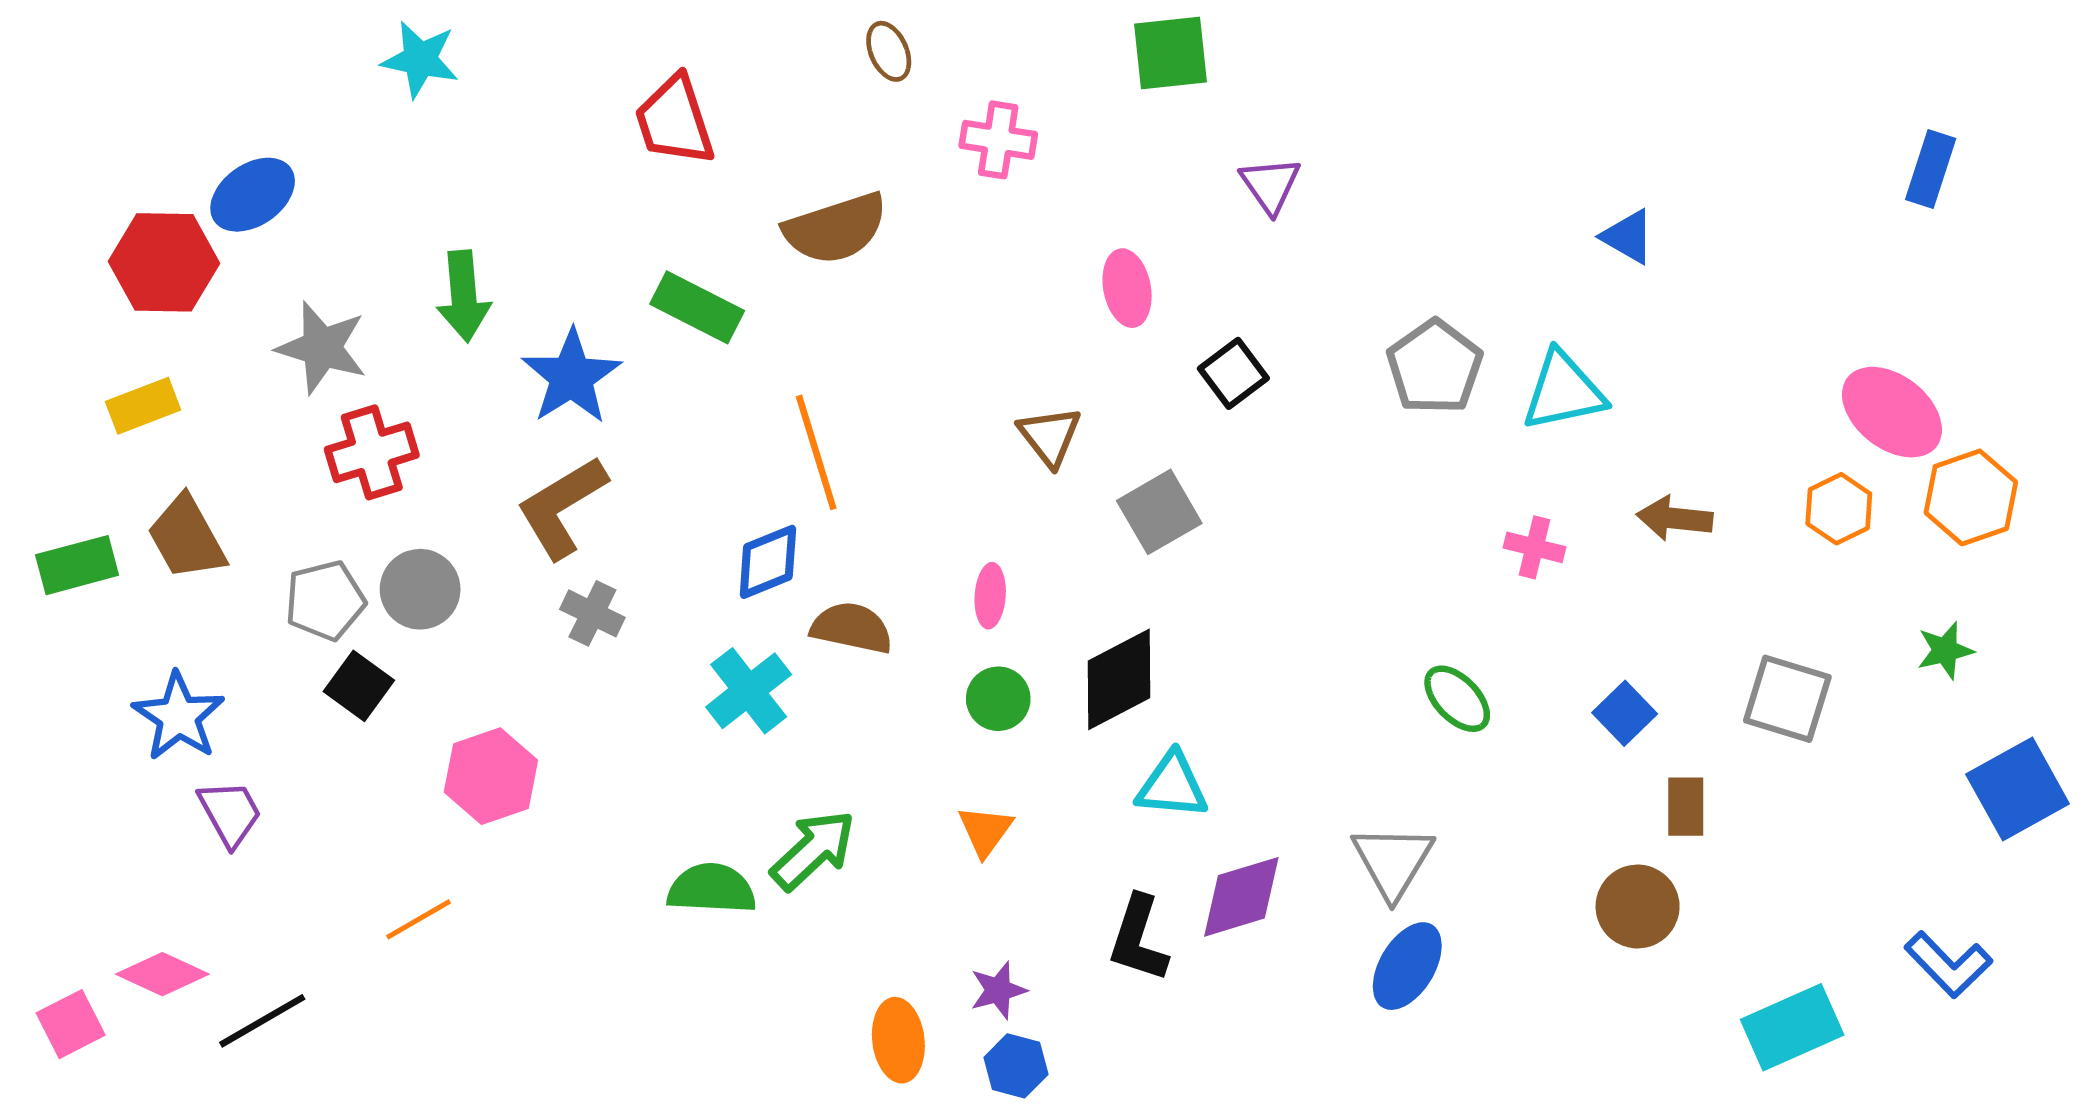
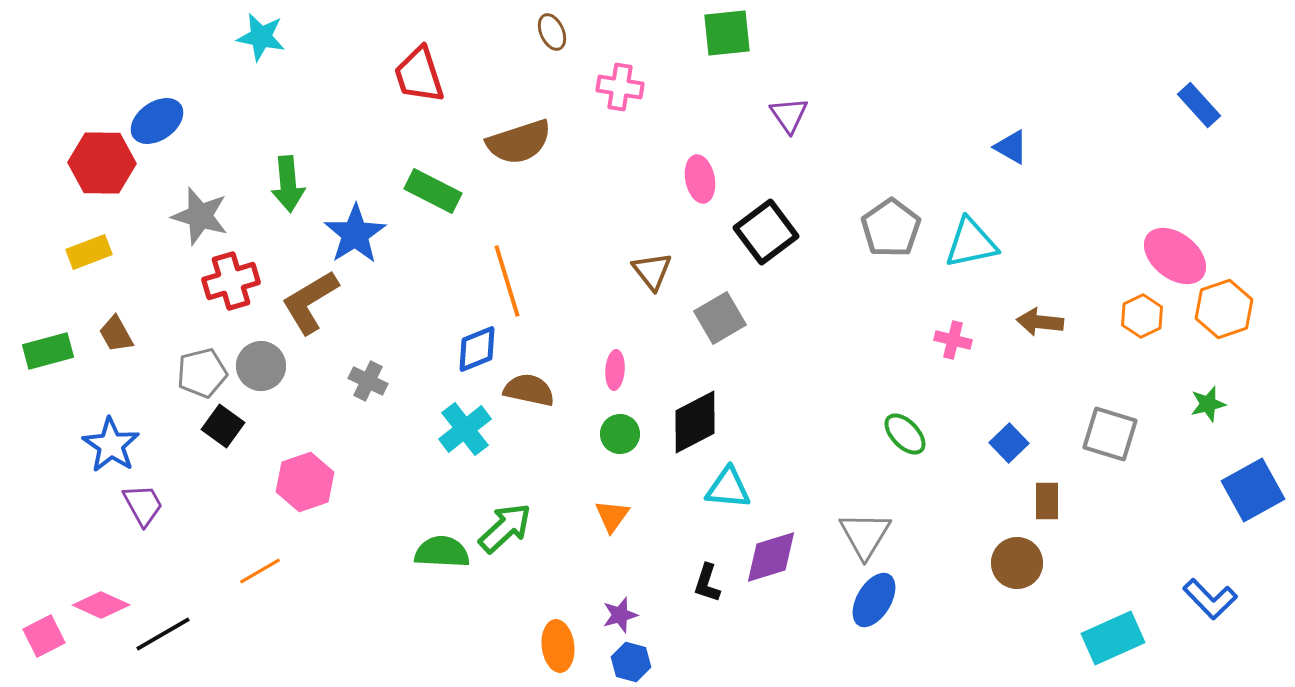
blue rectangle: (1931, 169) -> (1199, 105), turned -60
black square: (1233, 373) -> (766, 232), size x1.5
brown L-shape: (562, 507) -> (310, 302), moved
brown trapezoid: (187, 538) -> (116, 334), size x0.7
black L-shape: (1138, 939) -> (707, 583), size x0.7

